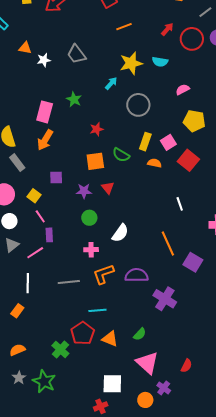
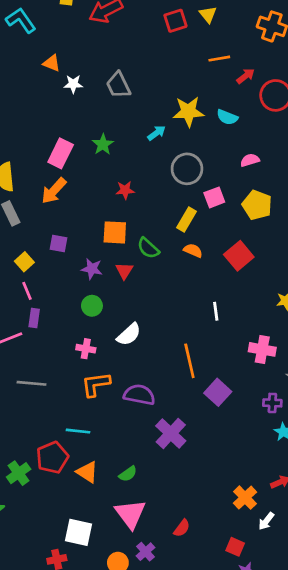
orange line: (124, 27) -> (219, 59), moved
pink square: (168, 142) -> (214, 197), moved
green semicircle: (121, 155) -> (148, 248), moved
gray line: (69, 282) -> (32, 383), moved

